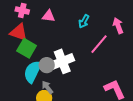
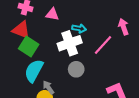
cyan arrow: (84, 21) -> (79, 28), moved, turned -112
white cross: (62, 61) -> (70, 43), moved
gray circle: (47, 65) -> (76, 69), moved

